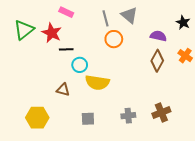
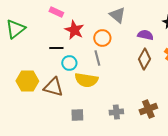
gray line: (106, 18) -> (97, 58), moved
red star: (52, 33) -> (74, 30), moved
brown triangle: (63, 90) -> (53, 87), size x1.5
yellow hexagon: (37, 118) -> (27, 81), moved

